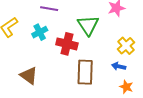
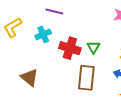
green triangle: (88, 25) -> (93, 47), moved, size x0.6

